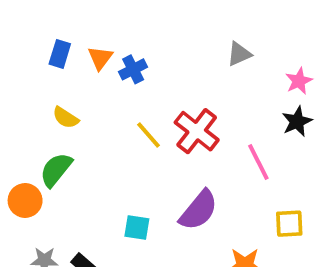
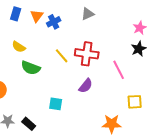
gray triangle: (239, 54) -> (88, 14), moved
red cross: (197, 131) -> (87, 54), turned -30
green semicircle: (56, 170) -> (31, 68), moved, turned -108
purple semicircle: (199, 210) -> (86, 86), moved, size x0.7

